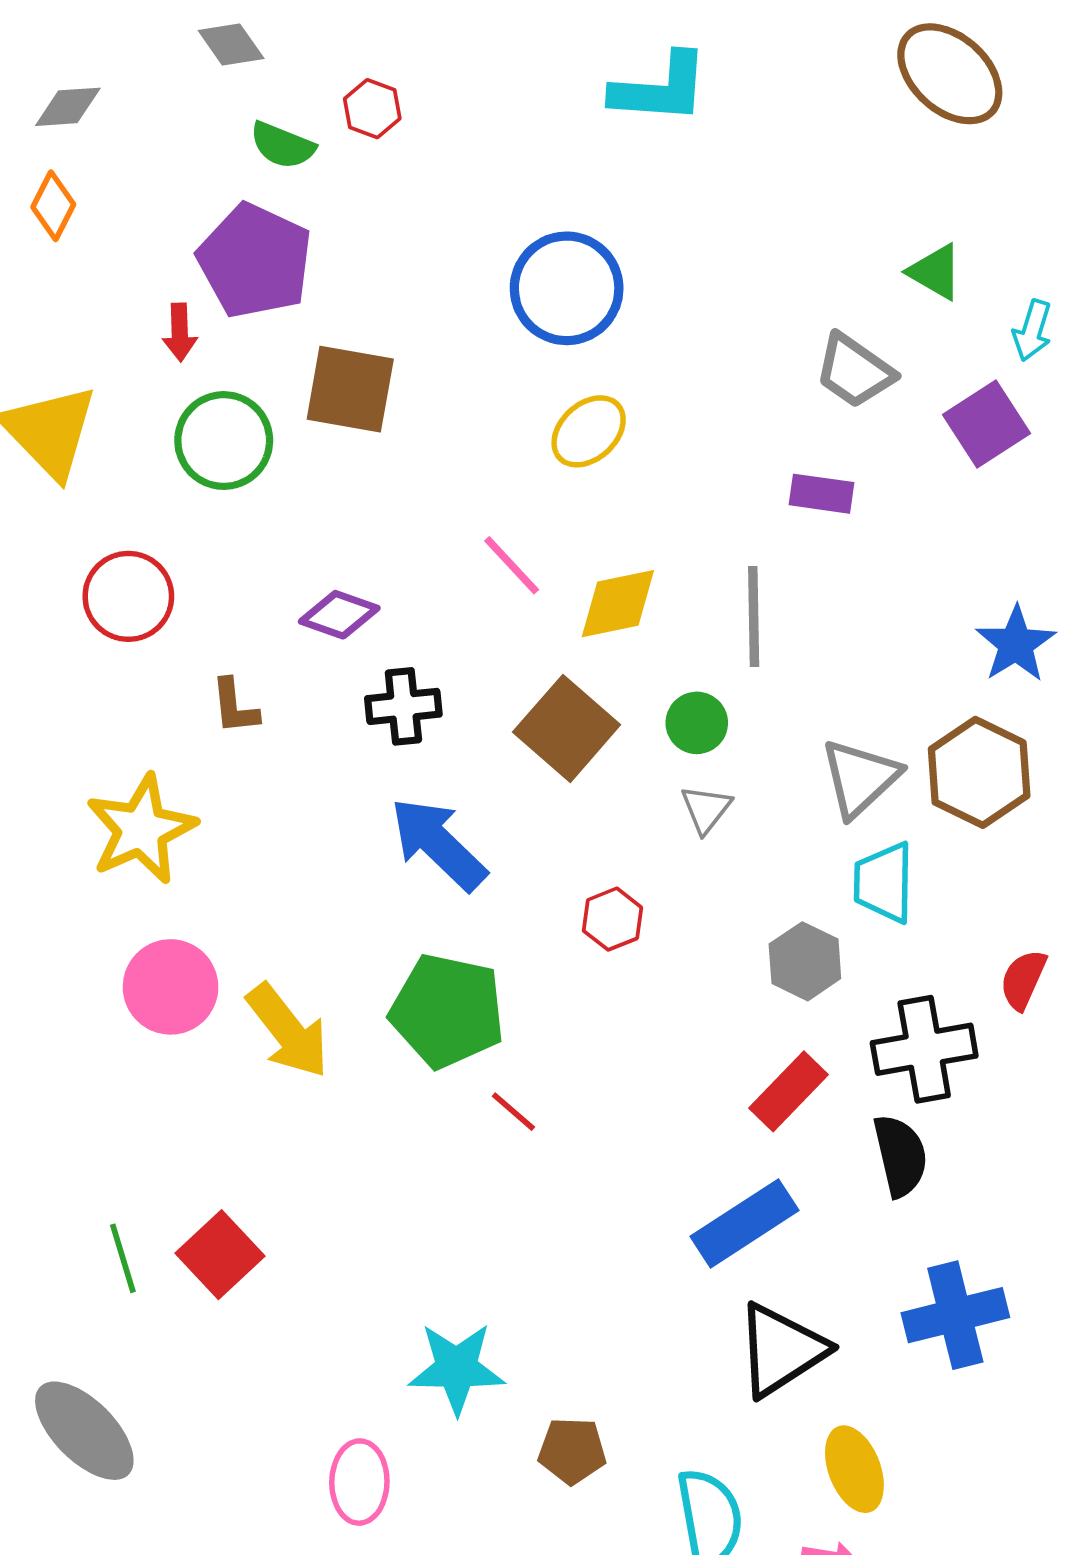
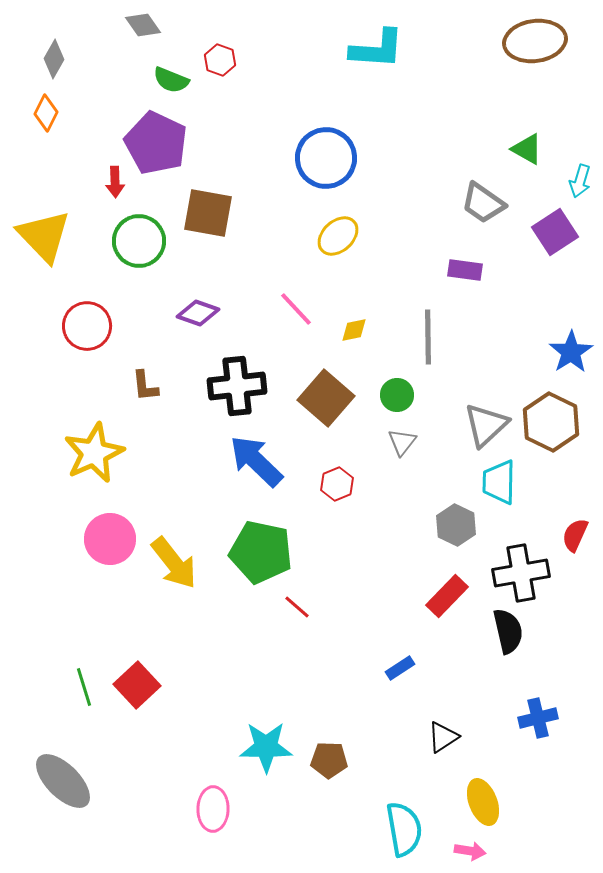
brown ellipse: (950, 74) -> (535, 41), turned -50
gray diamond: (68, 107) -> (54, 59), turned -57
yellow diamond: (618, 604) -> (354, 330), size x0.6
purple diamond: (339, 615) -> (198, 313), moved
black cross: (403, 706) -> (237, 386), size x1.4
red hexagon: (612, 919) -> (337, 484), moved
blue rectangle: (744, 1223) -> (400, 668), moved, size x0.5
blue cross: (955, 1315) -> (538, 718), size x0.7
black triangle: (781, 1350) -> (443, 737), size x0.6
brown pentagon: (572, 1451) -> (329, 760), moved

